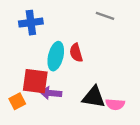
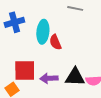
cyan ellipse: (56, 56) -> (43, 32), moved
purple arrow: (51, 93) -> (49, 78), moved

